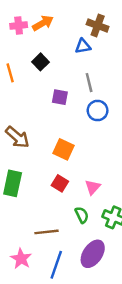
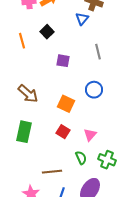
blue triangle: (83, 46) -> (82, 19), turned -40
gray line: (89, 83) -> (98, 52), moved
blue circle: (98, 111) -> (94, 90), moved

